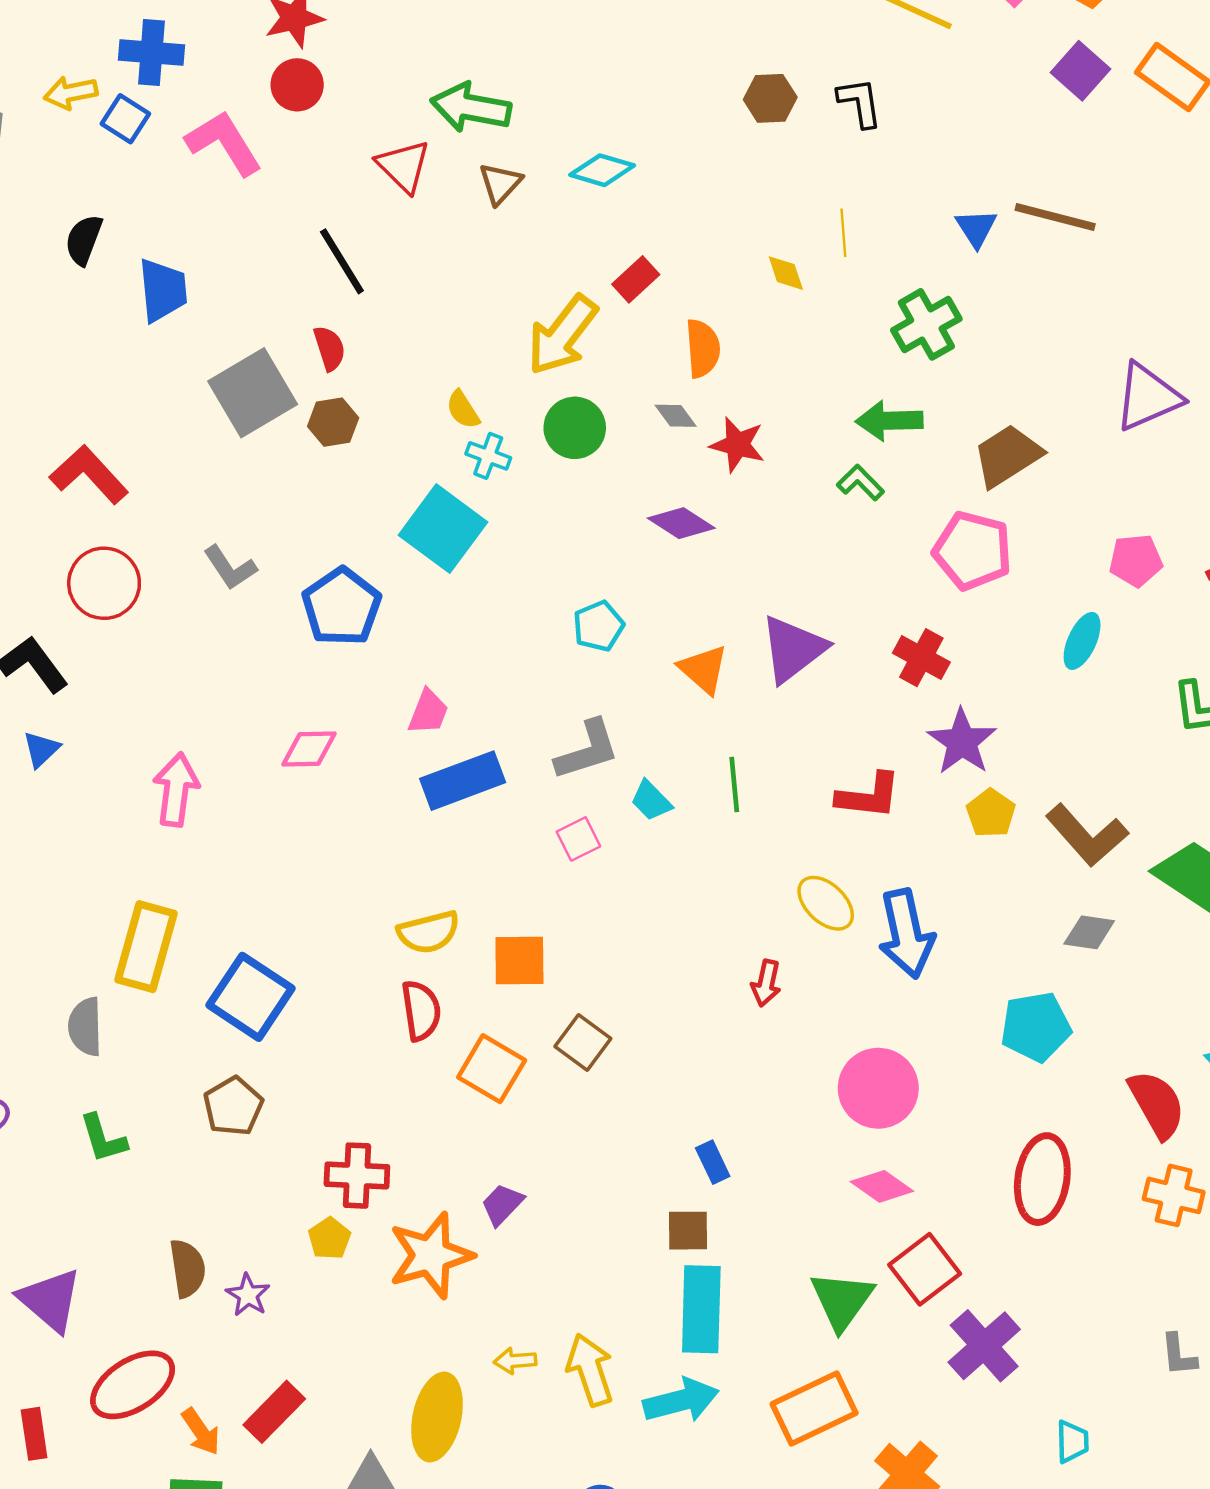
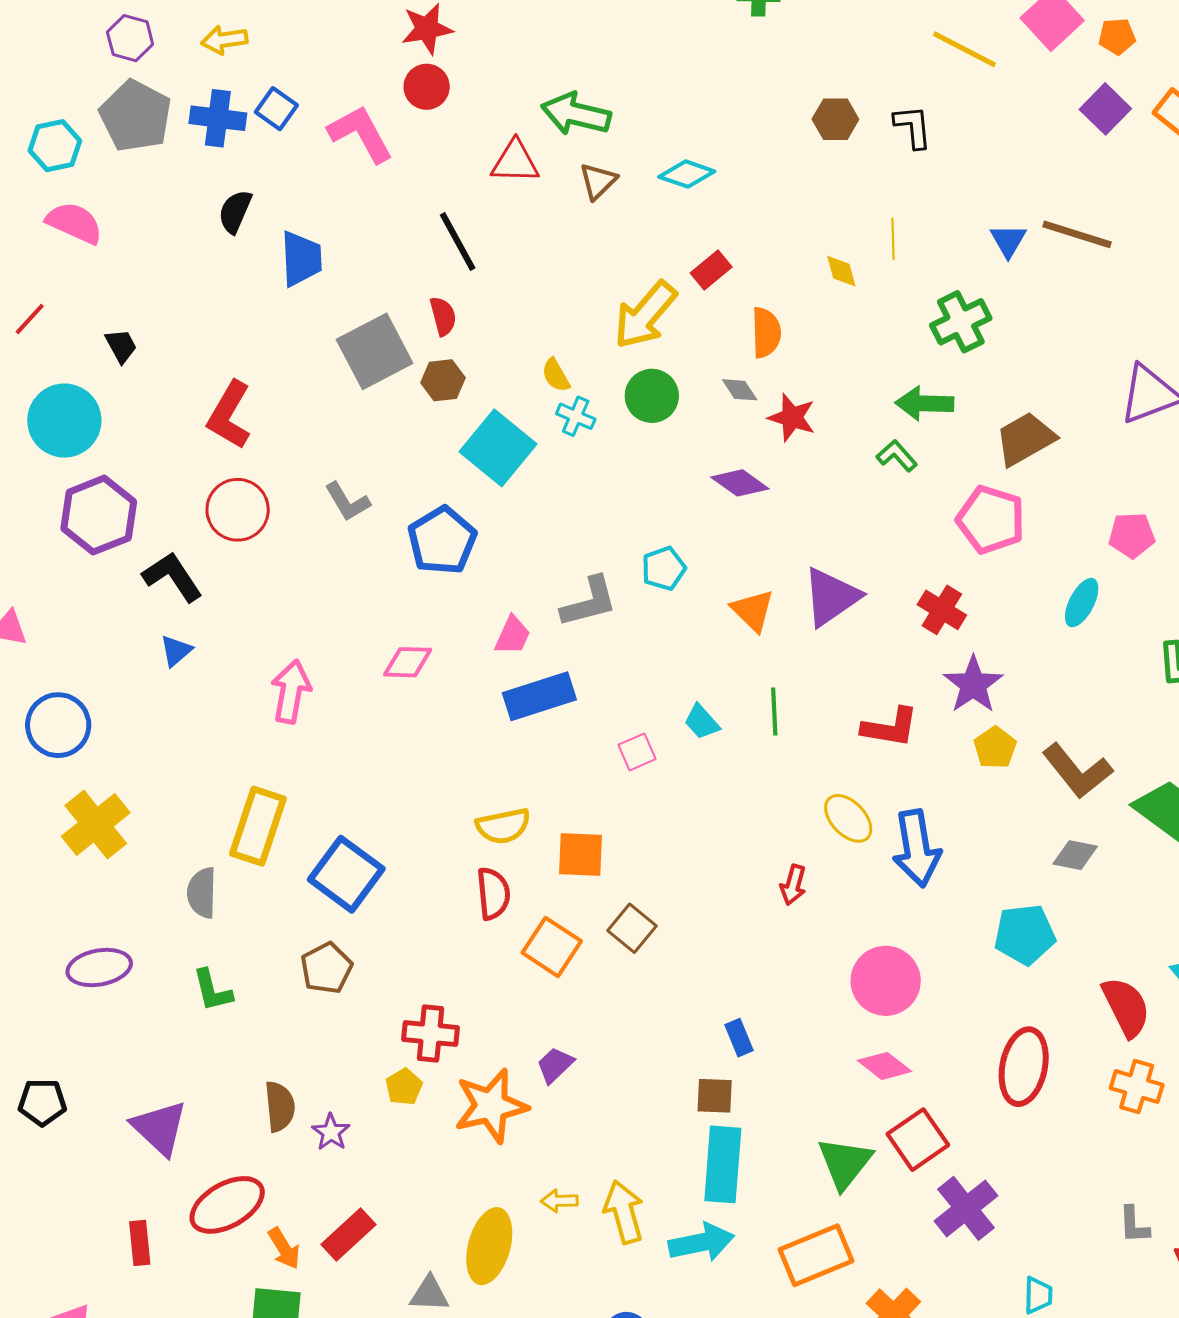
blue cross: (151, 52) -> (218, 118), moved
yellow arrow: (71, 93) -> (224, 40), moved
red triangle: (403, 166) -> (515, 162), turned -46
red L-shape: (89, 475) -> (229, 415), turned -110
cyan square: (443, 529) -> (498, 448), moved
gray L-shape: (587, 750) -> (589, 602), moved

